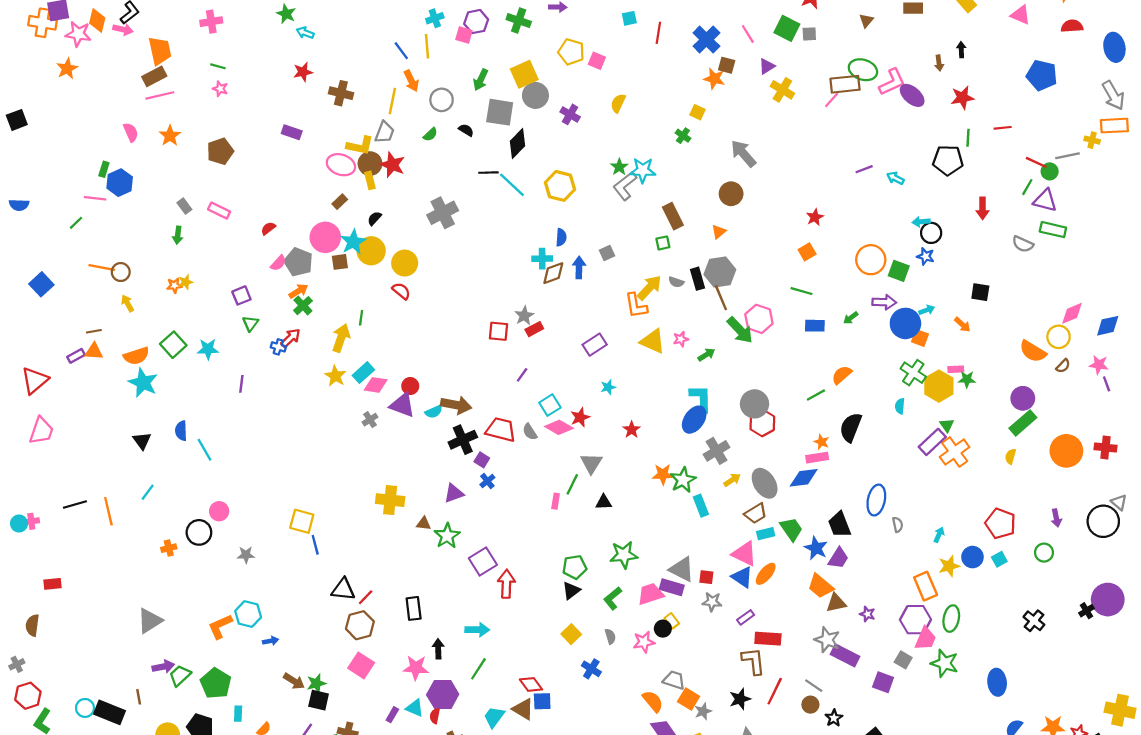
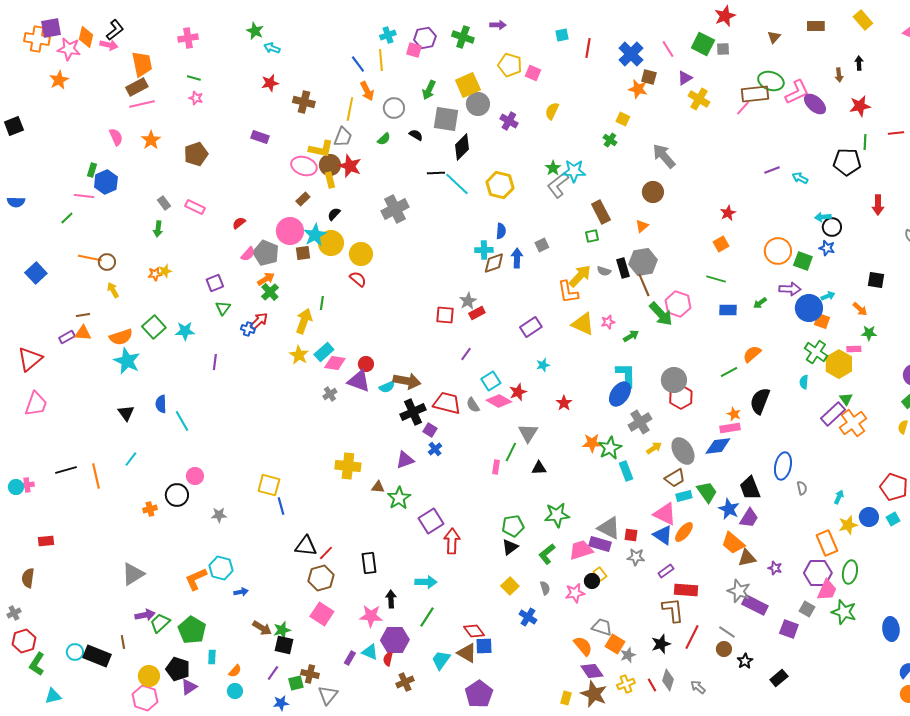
green star: (967, 379) -> (869, 333), moved

